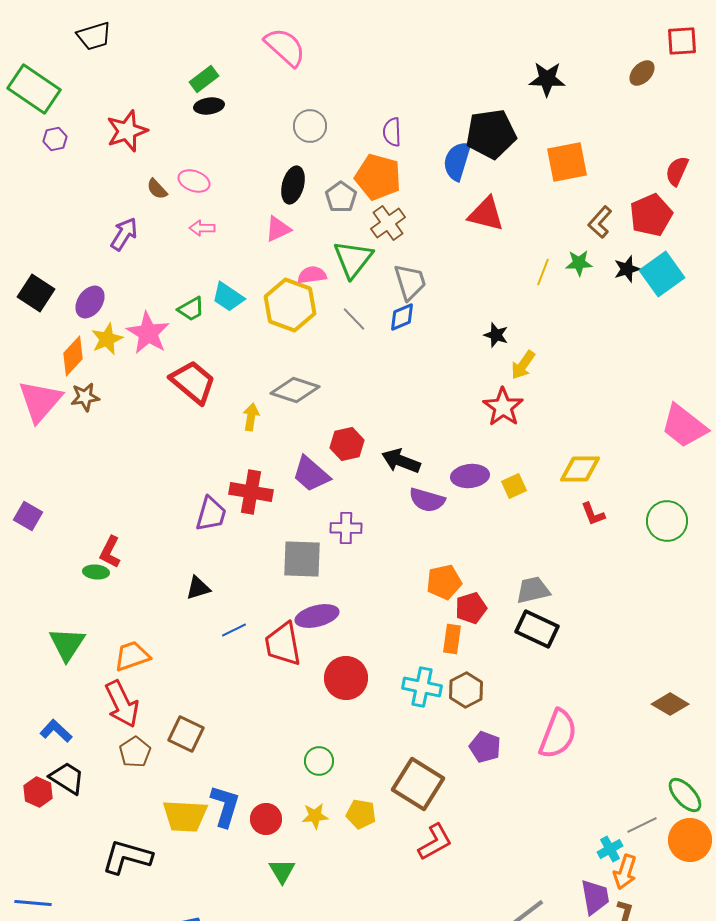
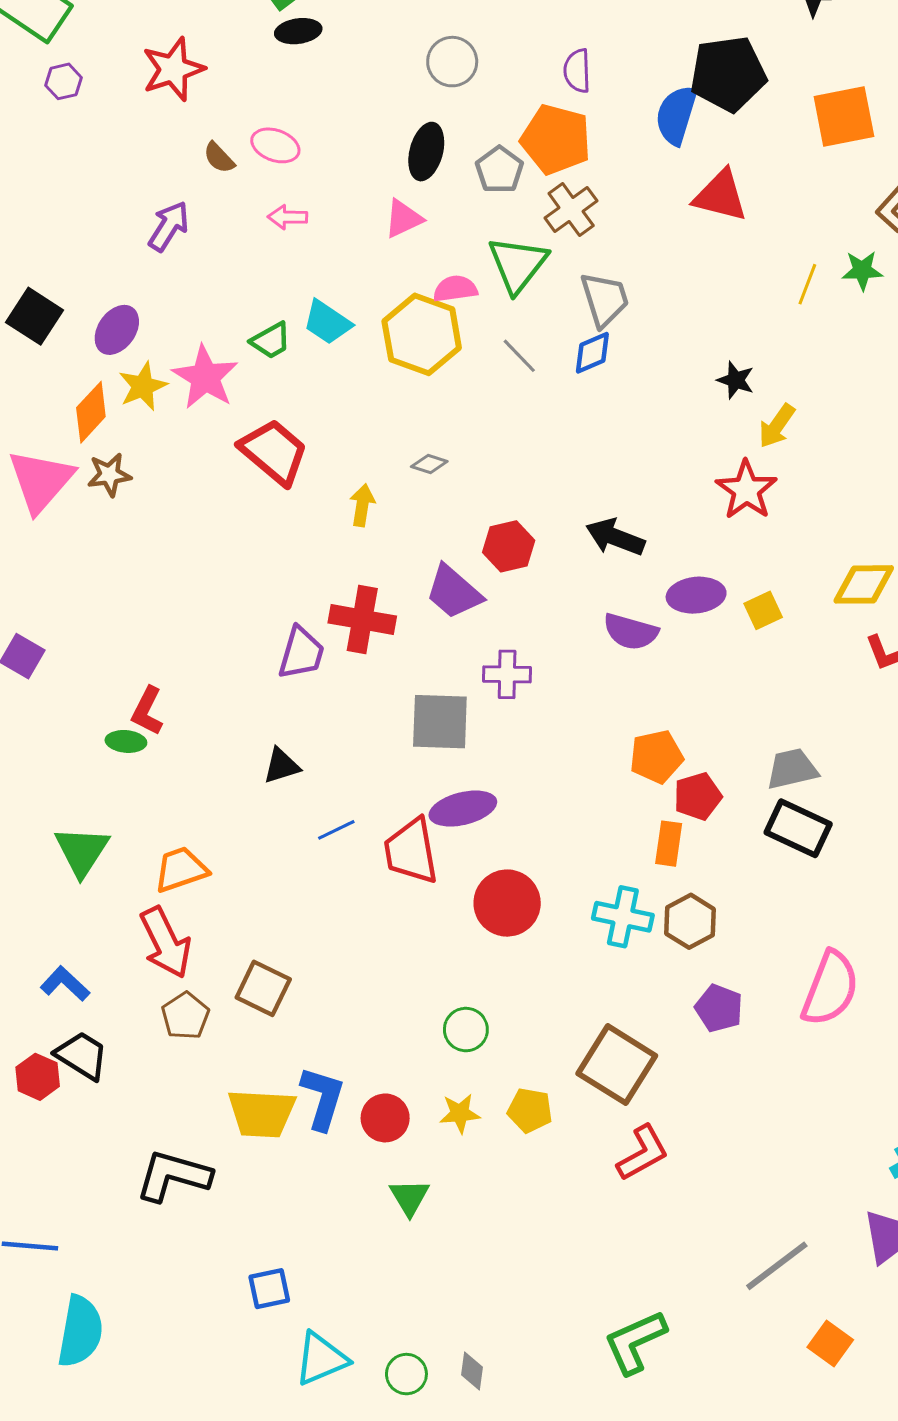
gray diamond: (295, 390) -> (429, 464), size x0.5
black arrow: (401, 461) -> (615, 537), moved

